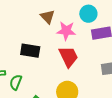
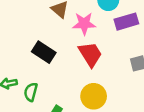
black rectangle: (30, 51) -> (44, 52), turned 30

